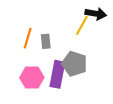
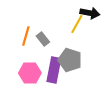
gray rectangle: (46, 41) -> (43, 39), turned -32

